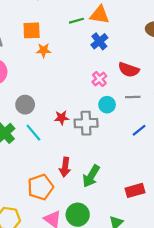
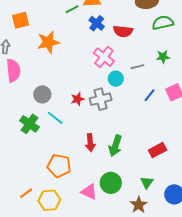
orange square: (32, 30) -> (20, 20), moved
orange star: (44, 50) -> (48, 42), size x1.6
red semicircle: (129, 70) -> (123, 31), moved
pink cross: (99, 79) -> (104, 57), size x1.5
orange pentagon: (40, 187) -> (59, 166), moved, turned -30

